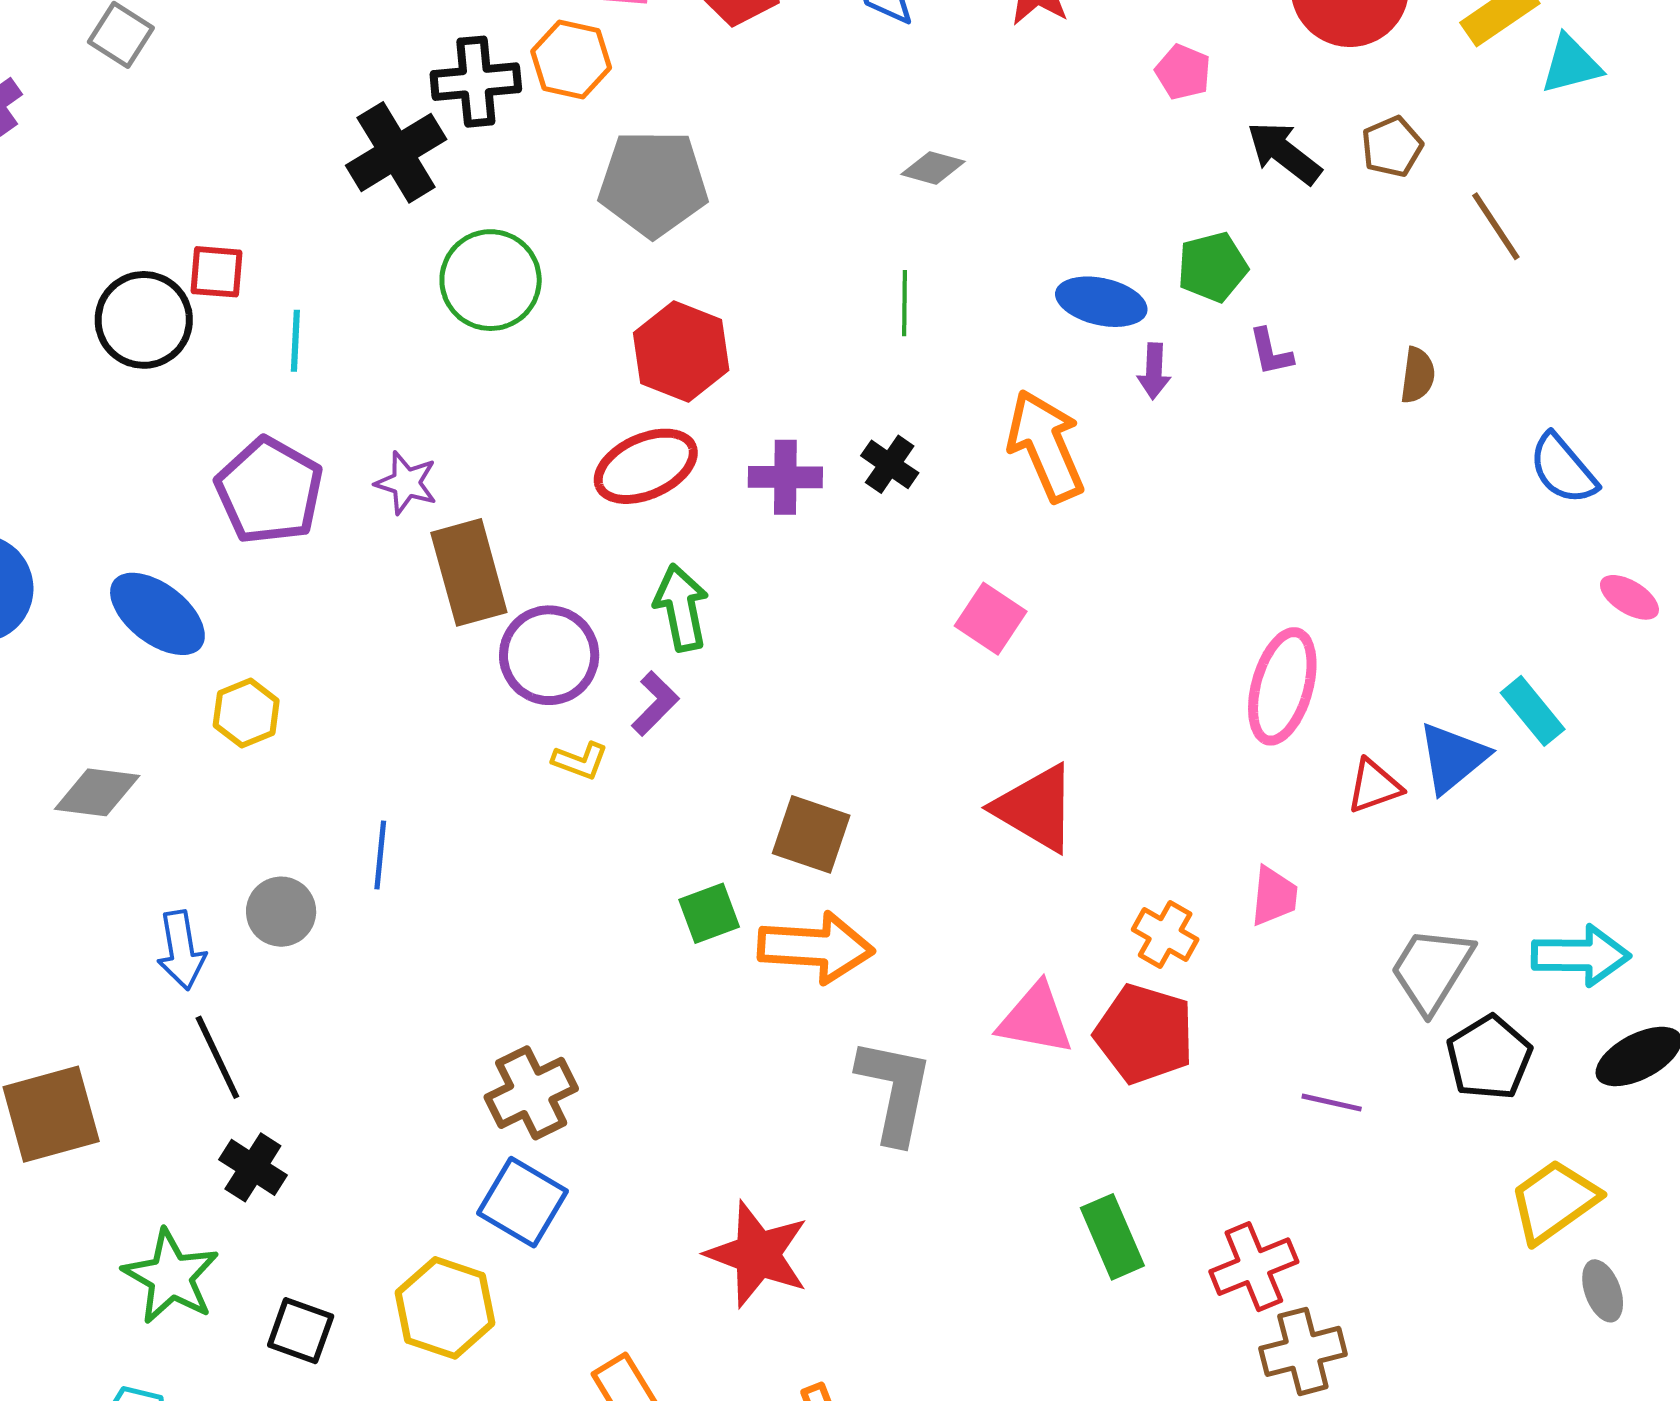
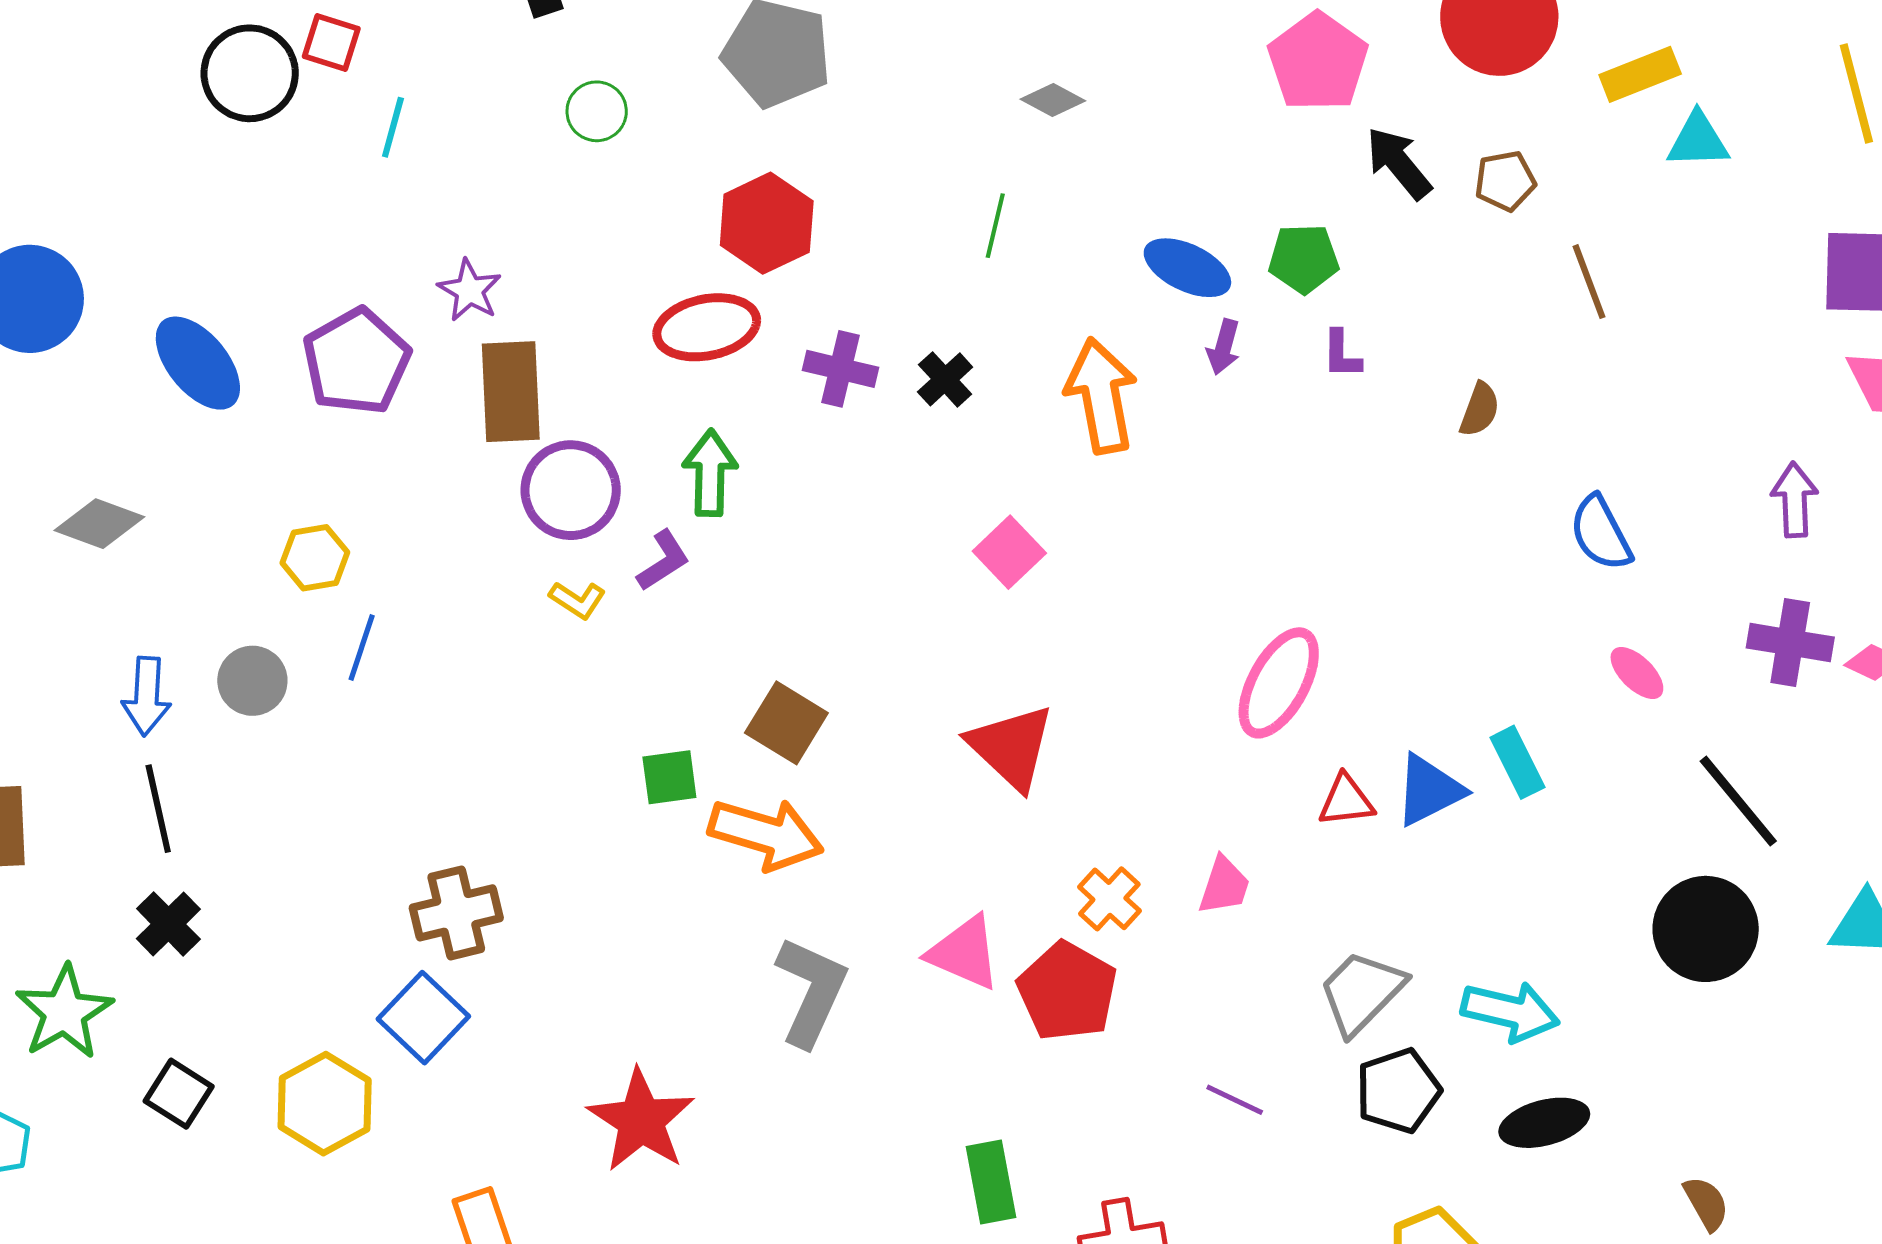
pink pentagon: (1183, 72) -> (1318, 62), size x1.8
green circle: (491, 280) -> (597, 111), size x0.6
purple pentagon: (269, 491) -> (356, 361), moved
yellow hexagon: (246, 713) -> (315, 558), moved

